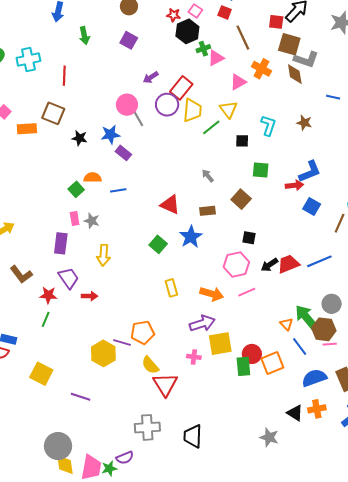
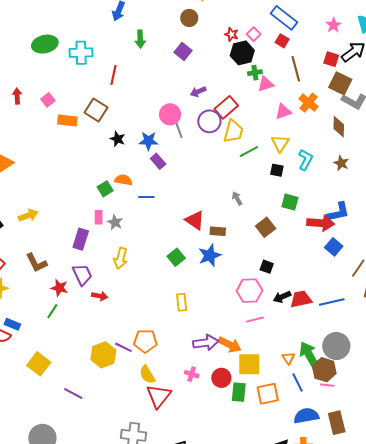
brown diamond: (295, 74) -> (339, 127), moved
yellow triangle: (228, 110) -> (280, 143), moved
red arrow: (294, 185) -> (321, 223), size x1.5
brown rectangle: (208, 211) -> (218, 231), moved
orange arrow: (212, 294) -> (230, 345), moved
gray circle: (332, 304) -> (336, 346), size x1.4
yellow square: (220, 344) -> (249, 364), moved
red circle: (252, 354) -> (221, 378), moved

